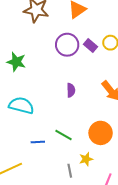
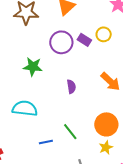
green star: (16, 62) -> (33, 67), moved
green line: (63, 135) -> (70, 132), turned 30
yellow star: (86, 159) -> (106, 147), moved

